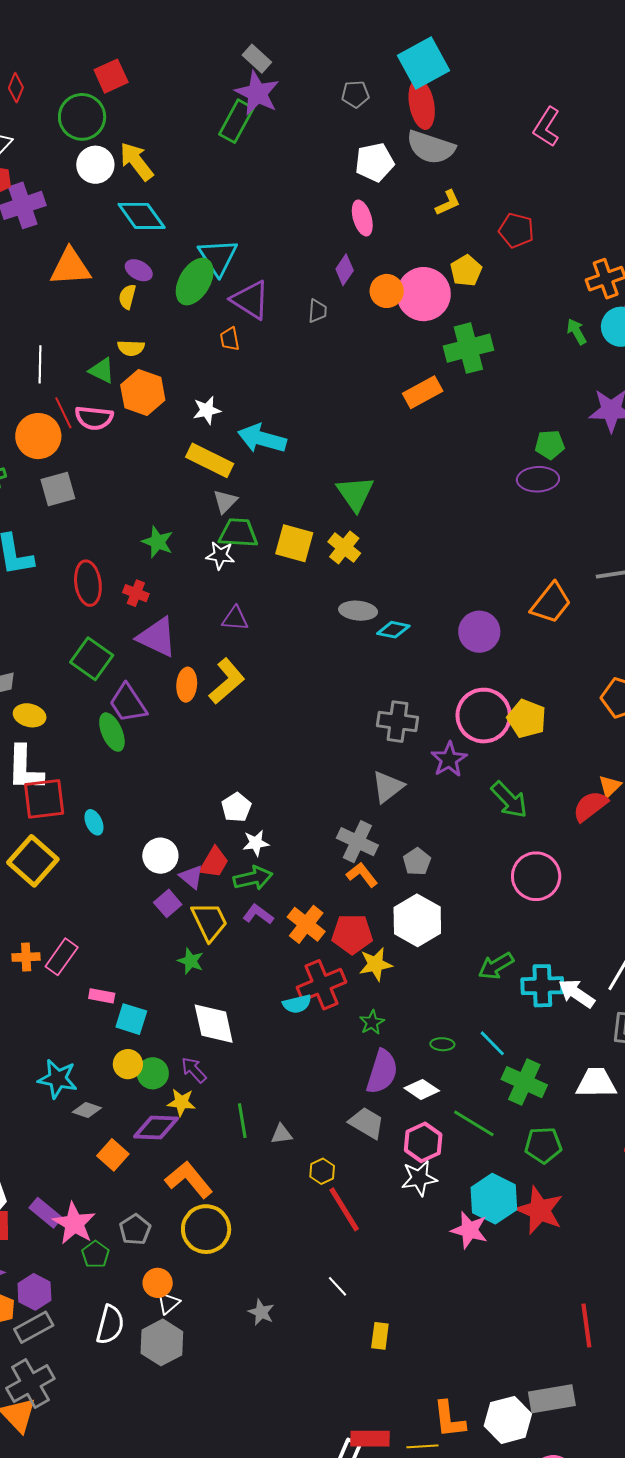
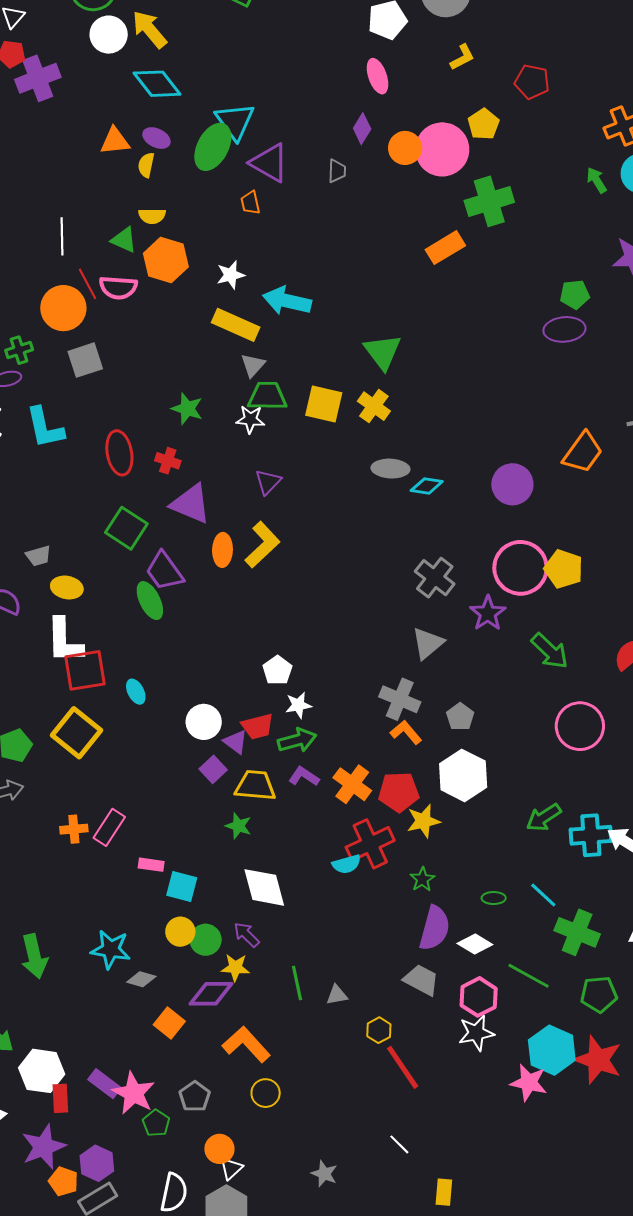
orange triangle: (70, 267) -> (115, 141), moved, size x0.7
purple triangle: (235, 619) -> (268, 482), turned -48
gray cross: (397, 722) -> (435, 578), turned 33
red trapezoid: (214, 862) -> (258, 726), turned 48
yellow trapezoid: (209, 921) -> (255, 786), turned -57
yellow circle: (206, 1229) -> (266, 1093), size x0.6

